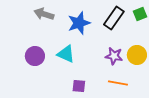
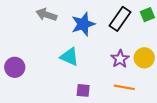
purple circle: (35, 56) -> (15, 67), moved
purple star: (114, 56) -> (120, 59), turned 30

